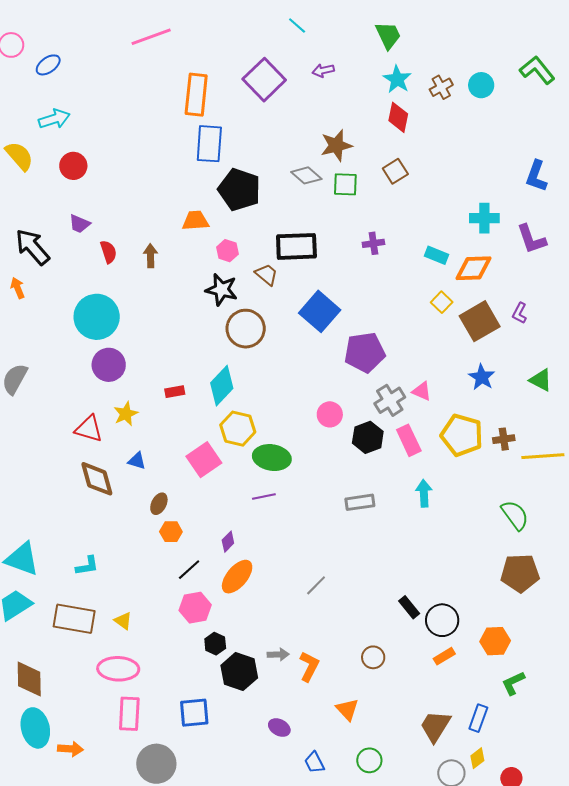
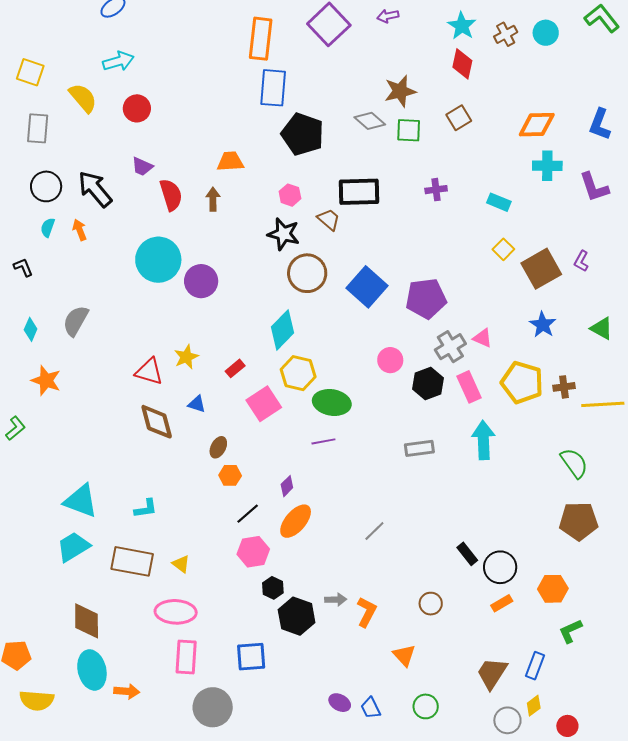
orange trapezoid: (195, 221) -> (230, 161), moved
red semicircle: (108, 252) -> (171, 195), size x1.4
orange diamond: (474, 268) -> (537, 125), moved
blue square: (320, 311) -> (367, 287), moved
purple circle: (109, 365) -> (201, 281), moved
red rectangle: (175, 392) -> (235, 368), moved, turned -30
cyan arrow: (424, 493) -> (483, 440), size x1.4
purple ellipse: (279, 728) -> (340, 703), moved

